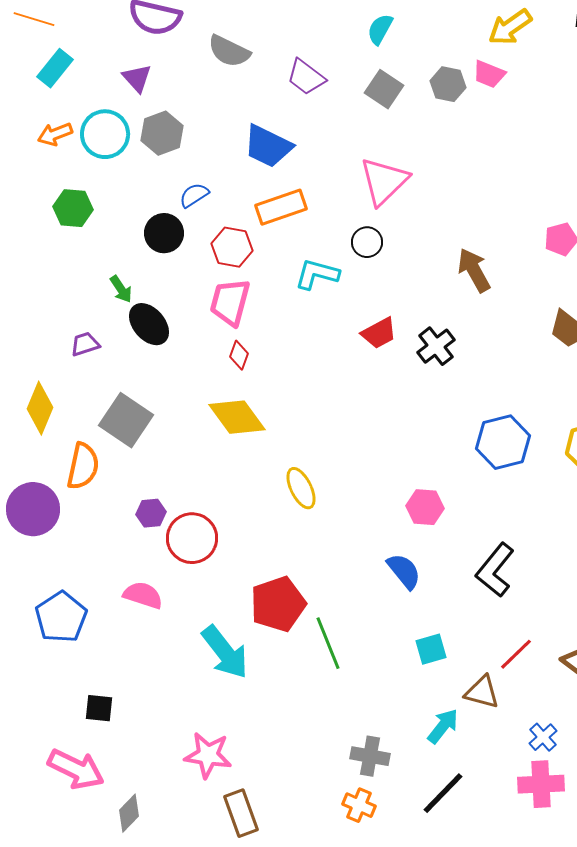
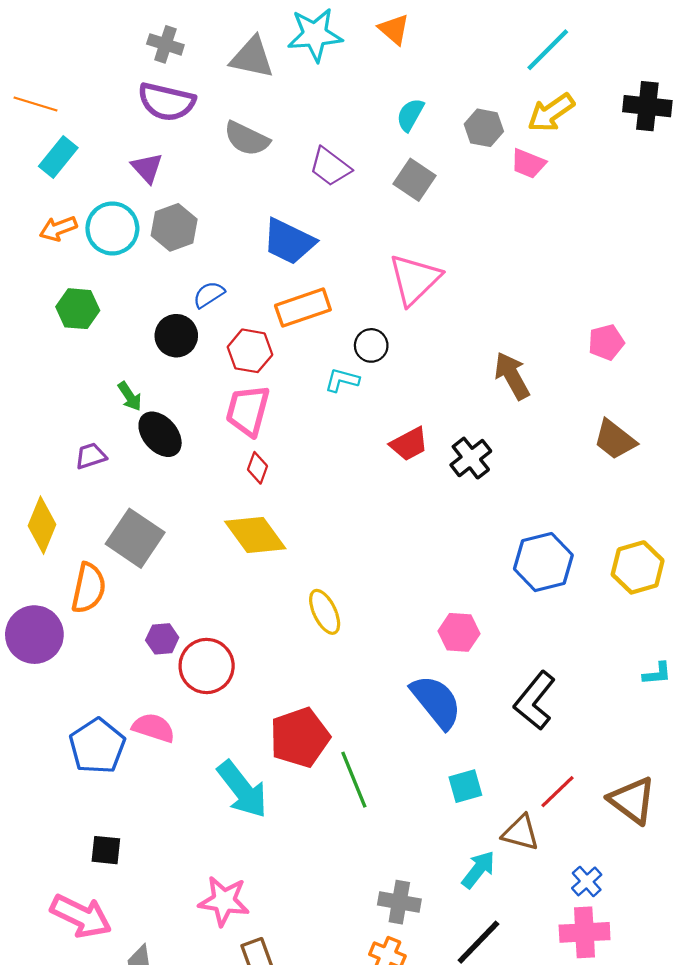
gray hexagon: (448, 84) -> (484, 128), moved
black circle: (367, 242) -> (371, 345), moved
cyan L-shape: (317, 274) -> (342, 380), size x0.7
blue semicircle: (404, 571) -> (436, 702), size x1.4
blue pentagon: (61, 617) -> (97, 746), moved

